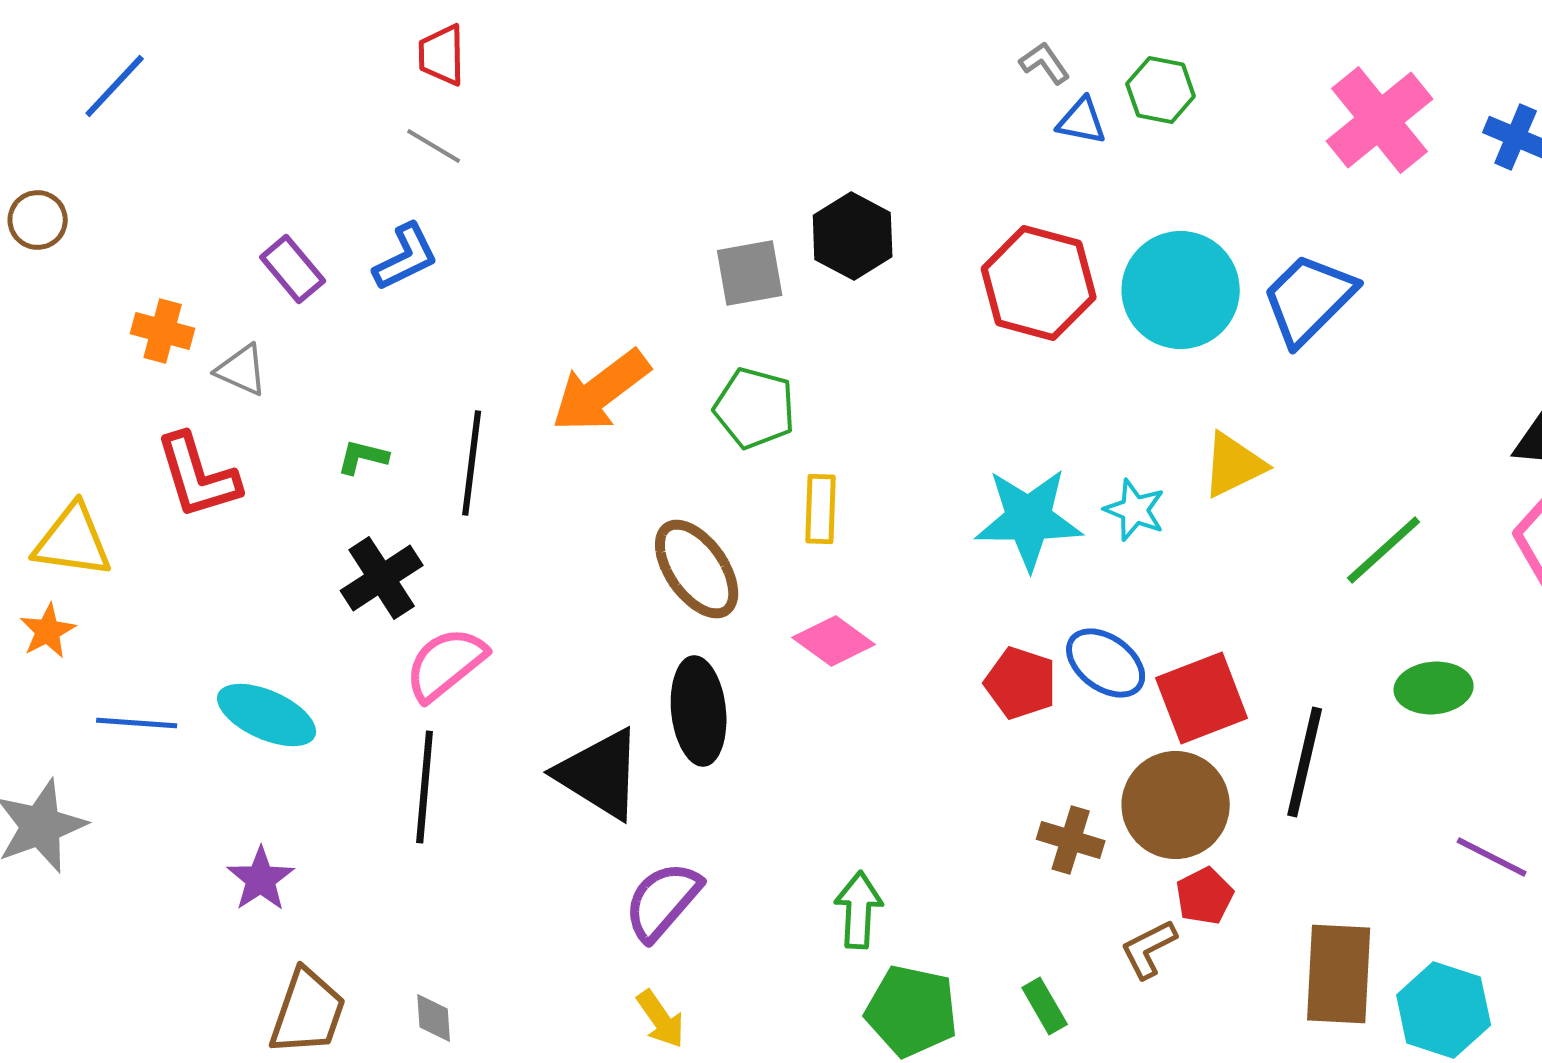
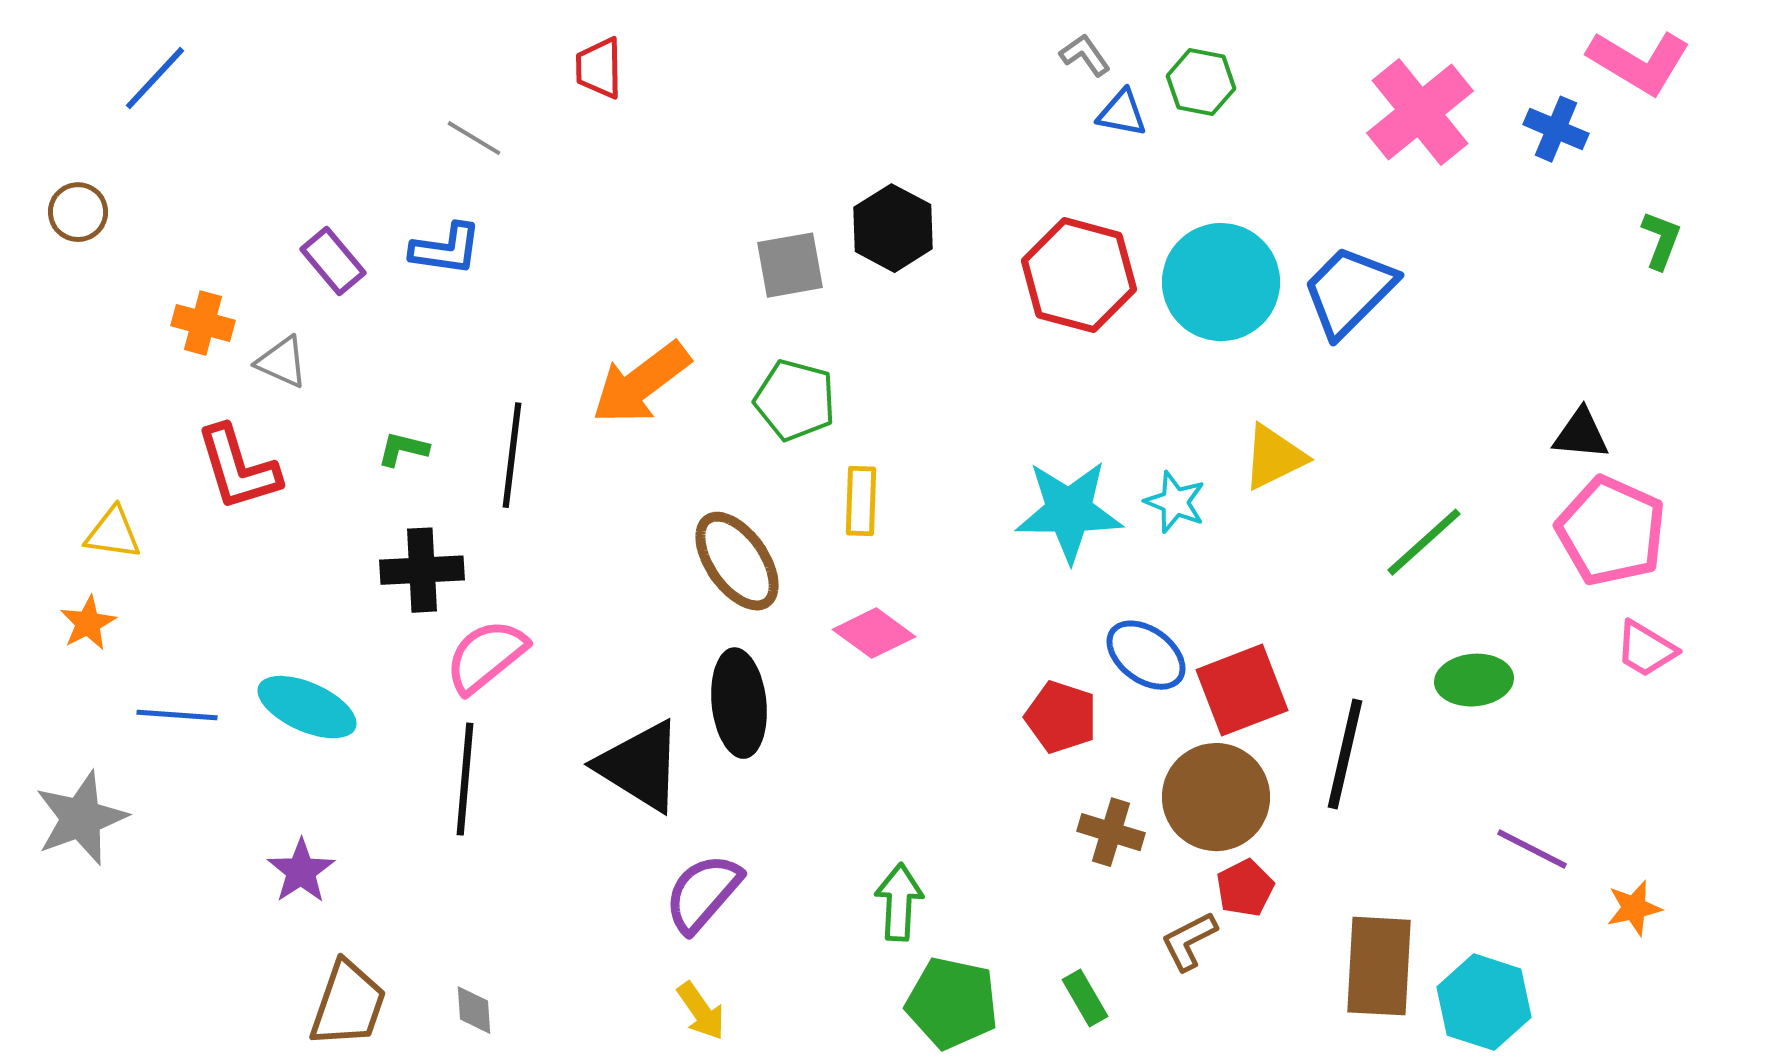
red trapezoid: (442, 55) -> (599, 68), moved
blue L-shape: (406, 257) -> (446, 249), turned 34
yellow triangle: (73, 541) -> (113, 533), size x0.7
black cross: (382, 578) -> (422, 570), turned 30
red pentagon: (1021, 683) -> (1061, 717), moved

